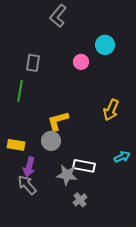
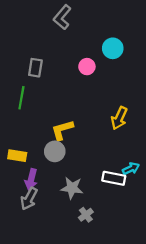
white rectangle: (84, 166) -> (114, 178), moved
gray arrow: (27, 185) -> (29, 199), turned -110

